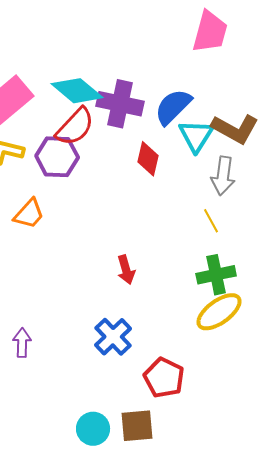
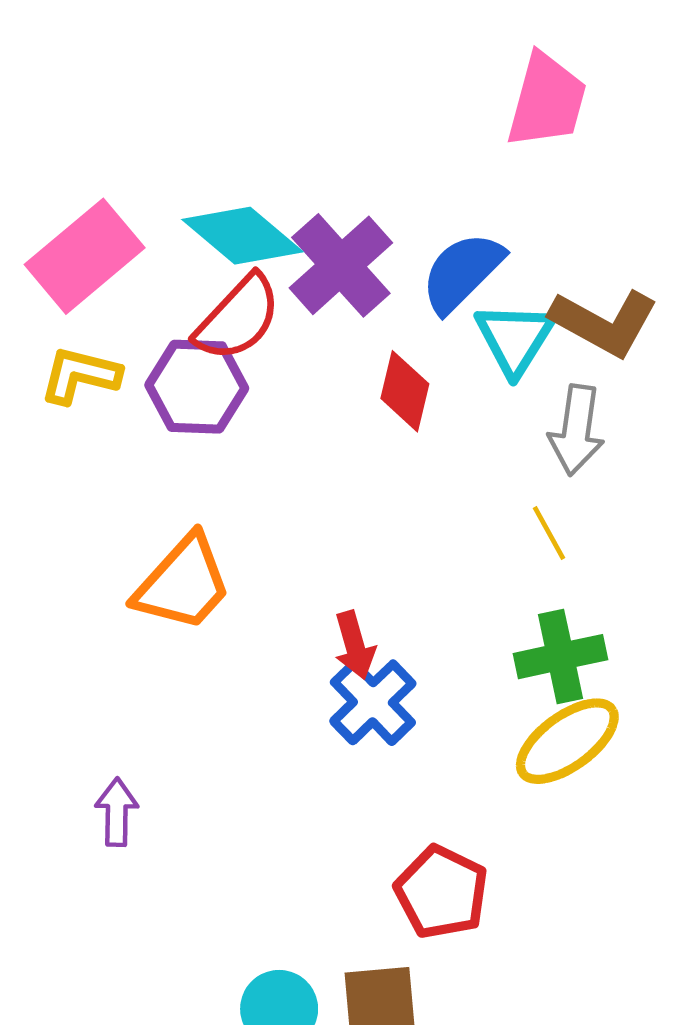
purple cross: (120, 104) -> (341, 265), turned 36
orange trapezoid: (29, 214) -> (183, 583), moved, size x1.4
blue cross: (113, 337) -> (373, 702), moved

